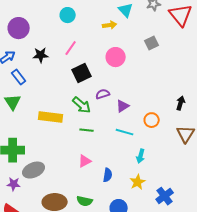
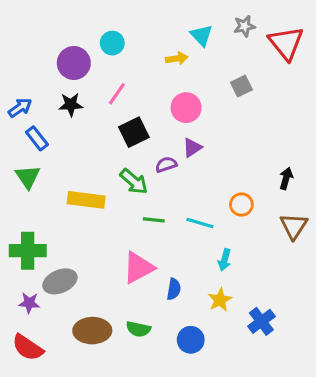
purple circle: (19, 28) -> (74, 63), moved
purple triangle: (123, 106) -> (192, 148), moved
green line: (87, 130) -> (154, 220), moved
pink triangle: (85, 161) -> (138, 268), size x1.6

